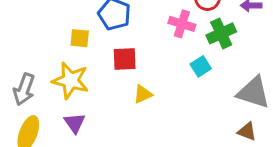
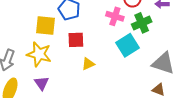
yellow square: (80, 38) -> (45, 25), size x1.5
cyan square: (201, 66) -> (128, 45), size x1.6

